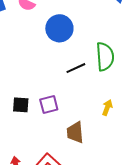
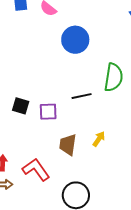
black line: (76, 68) -> (82, 96), moved
yellow arrow: (107, 108) -> (99, 139), moved

